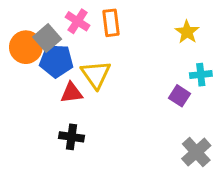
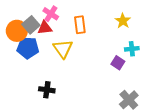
orange rectangle: (111, 23) -> (80, 25), moved
blue pentagon: (56, 61) -> (28, 48), moved
red triangle: (71, 93) -> (45, 28), moved

